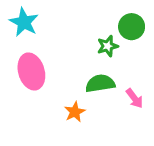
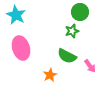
green circle: (132, 27) -> (80, 12), moved
green semicircle: (100, 83) -> (67, 56), turned -144

